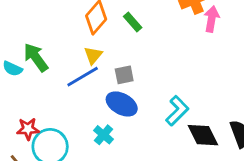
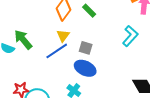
gray square: (124, 75) -> (86, 48), turned 32
cyan L-shape: (177, 111) -> (130, 36), moved

